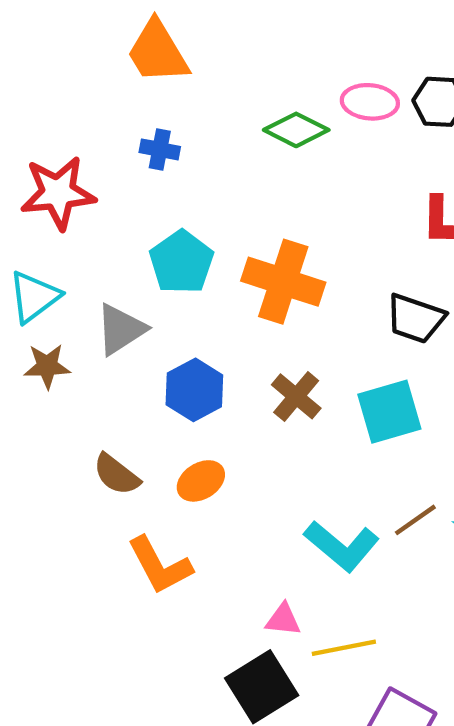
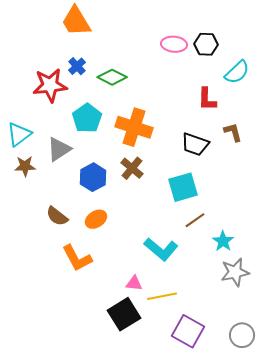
green diamond: (296, 130) -> (112, 77), moved
blue cross: (160, 149) -> (77, 66), turned 36
red star: (58, 193) -> (50, 85), moved
brown cross: (296, 396) -> (132, 168), moved
brown line: (415, 520) -> (195, 220), moved

